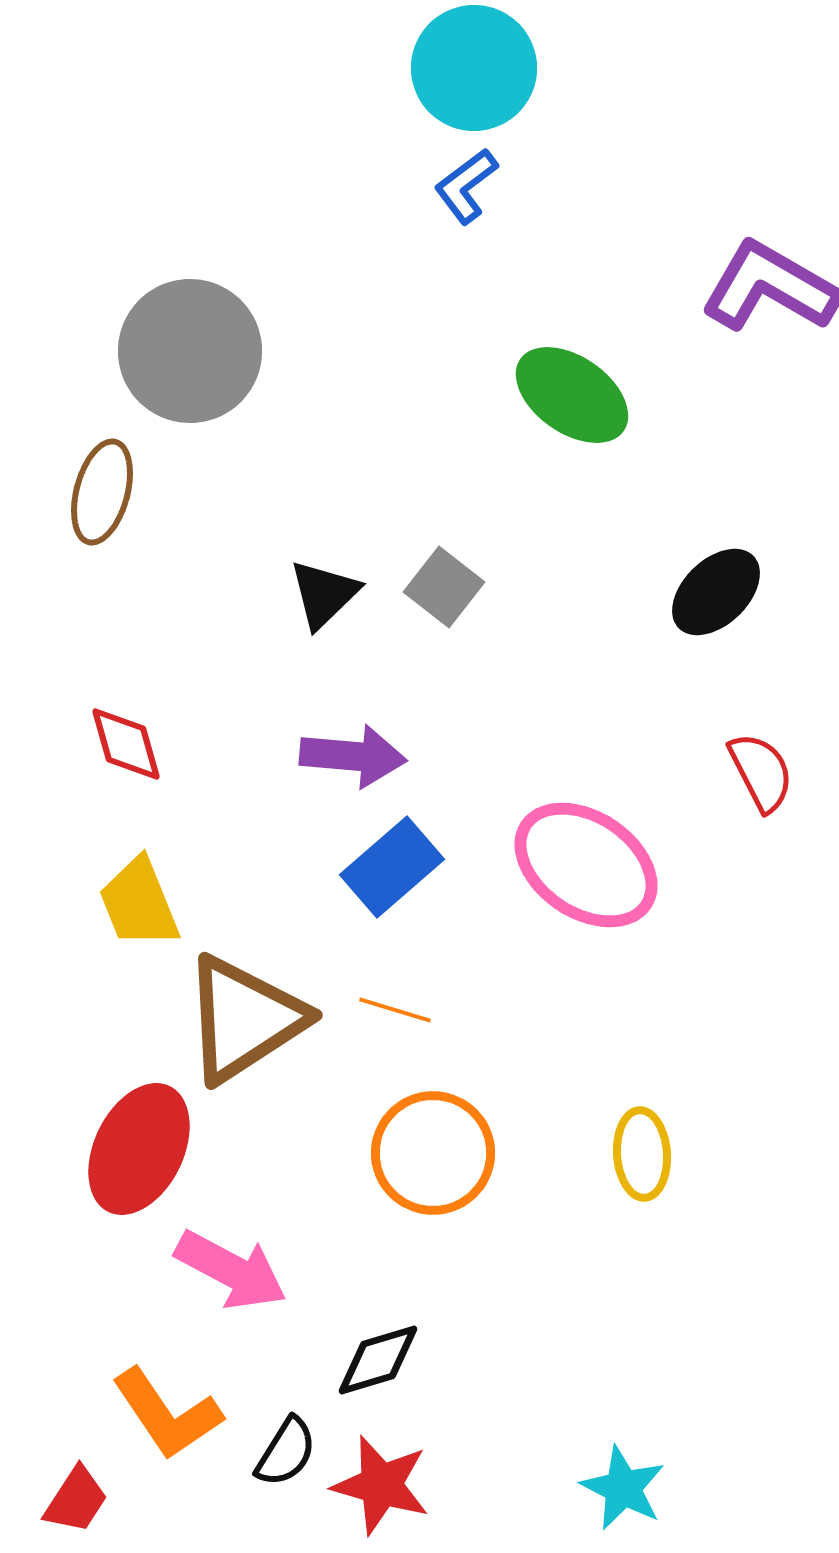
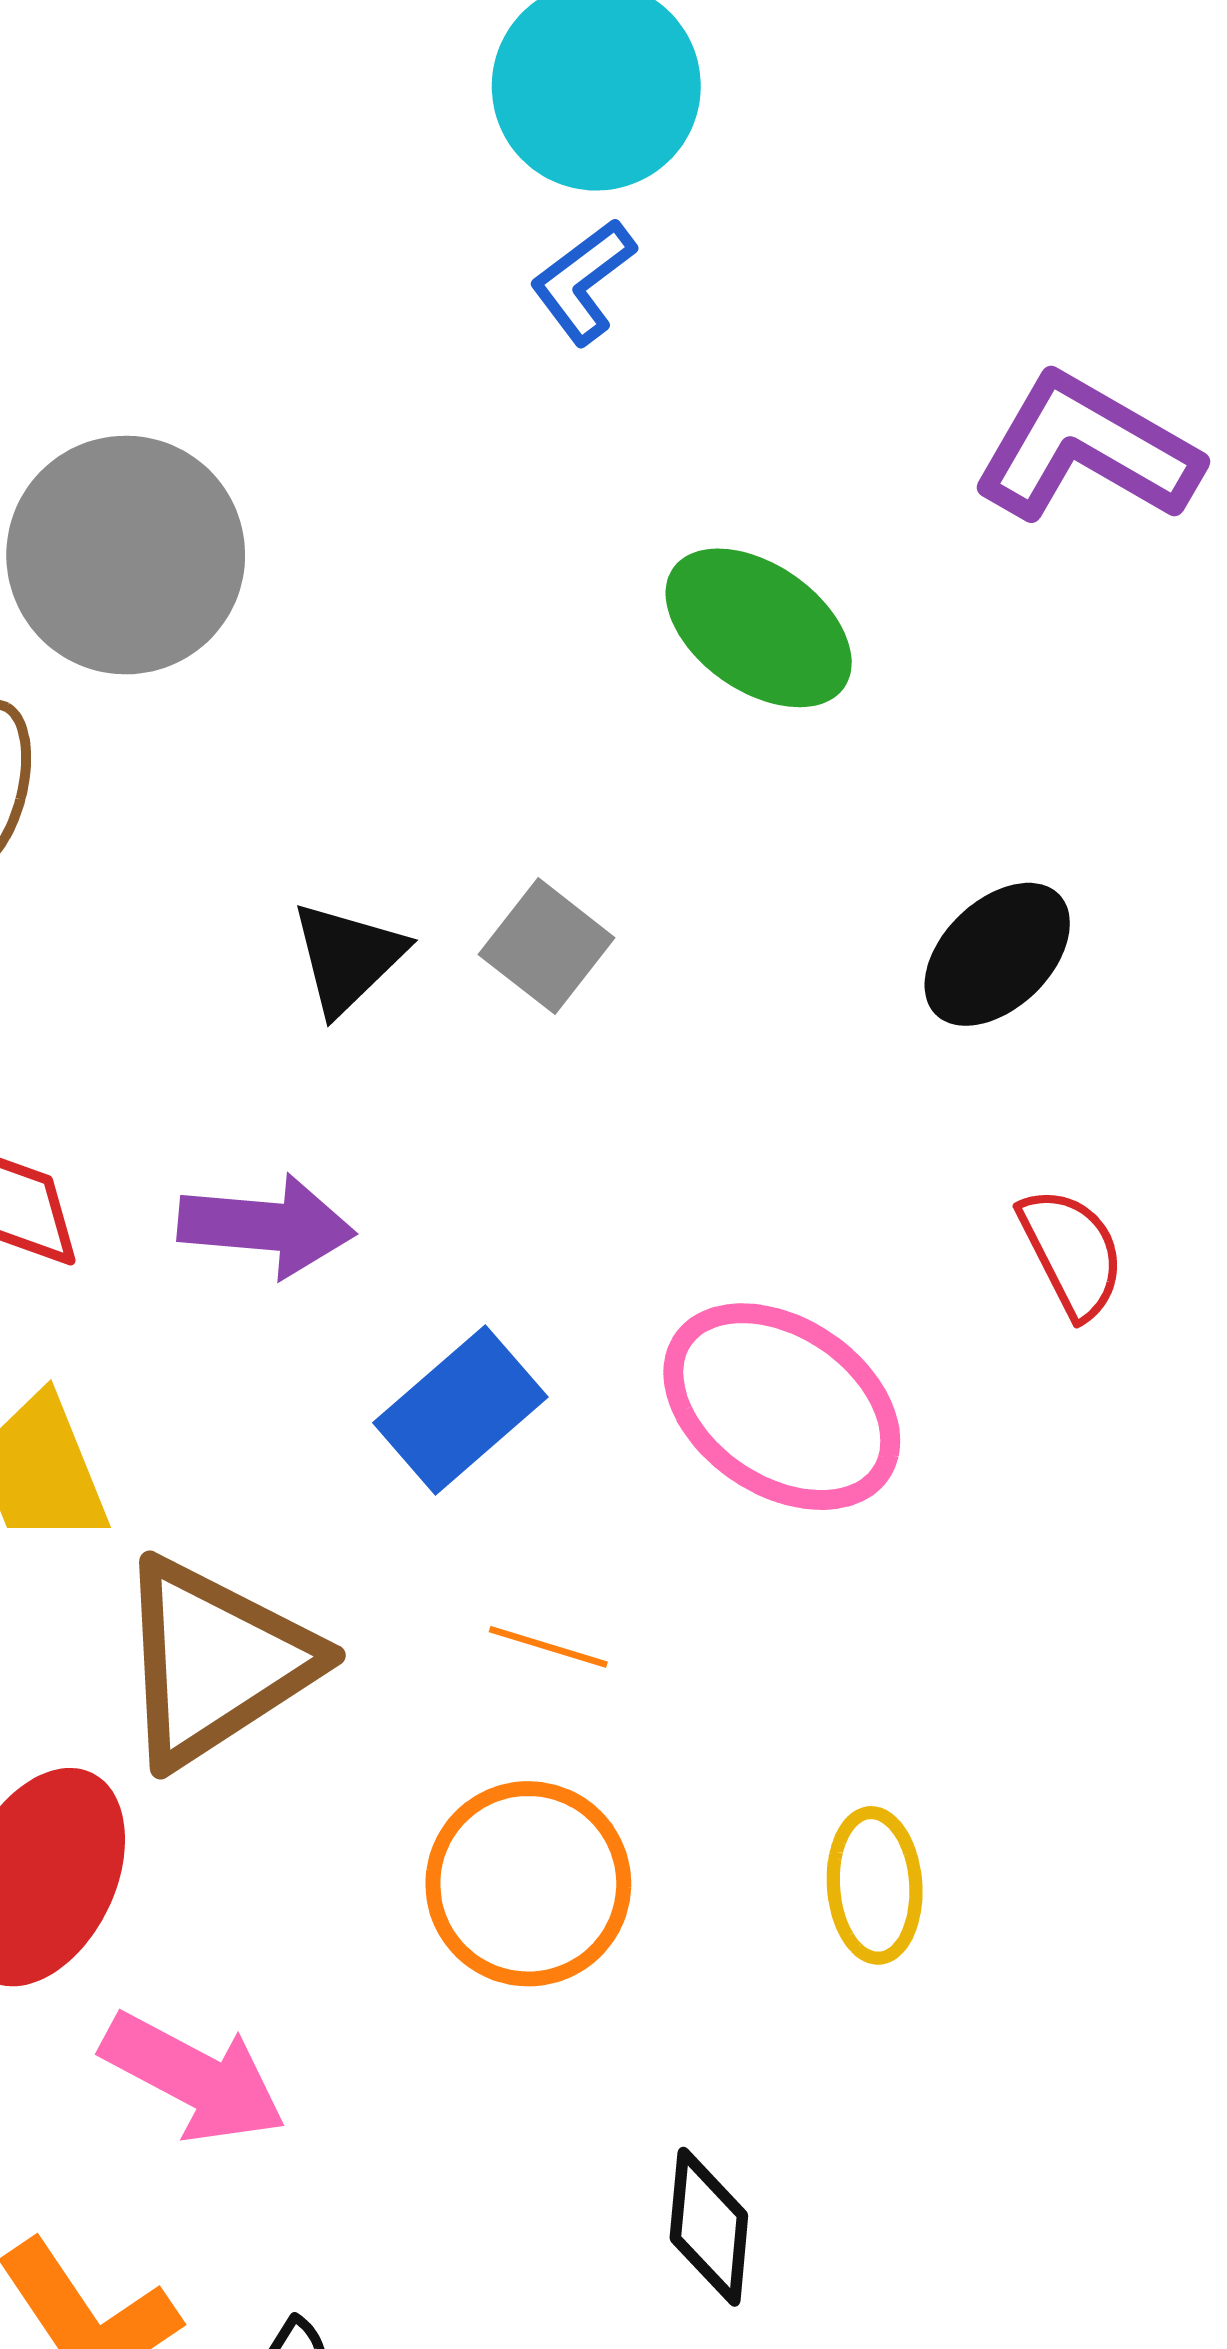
purple arrow: (353, 756) -> (267, 1226), moved
orange line: (395, 1010) -> (548, 1647), moved
black diamond: (378, 1360) -> (709, 2227), moved, turned -68

